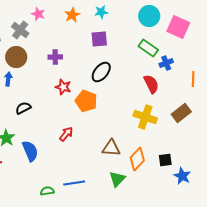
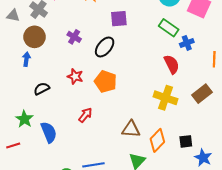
purple cross: (55, 57) -> (74, 37), turned 32
black ellipse: (101, 72) -> (105, 47), moved
red star: (63, 87) -> (75, 76), moved

